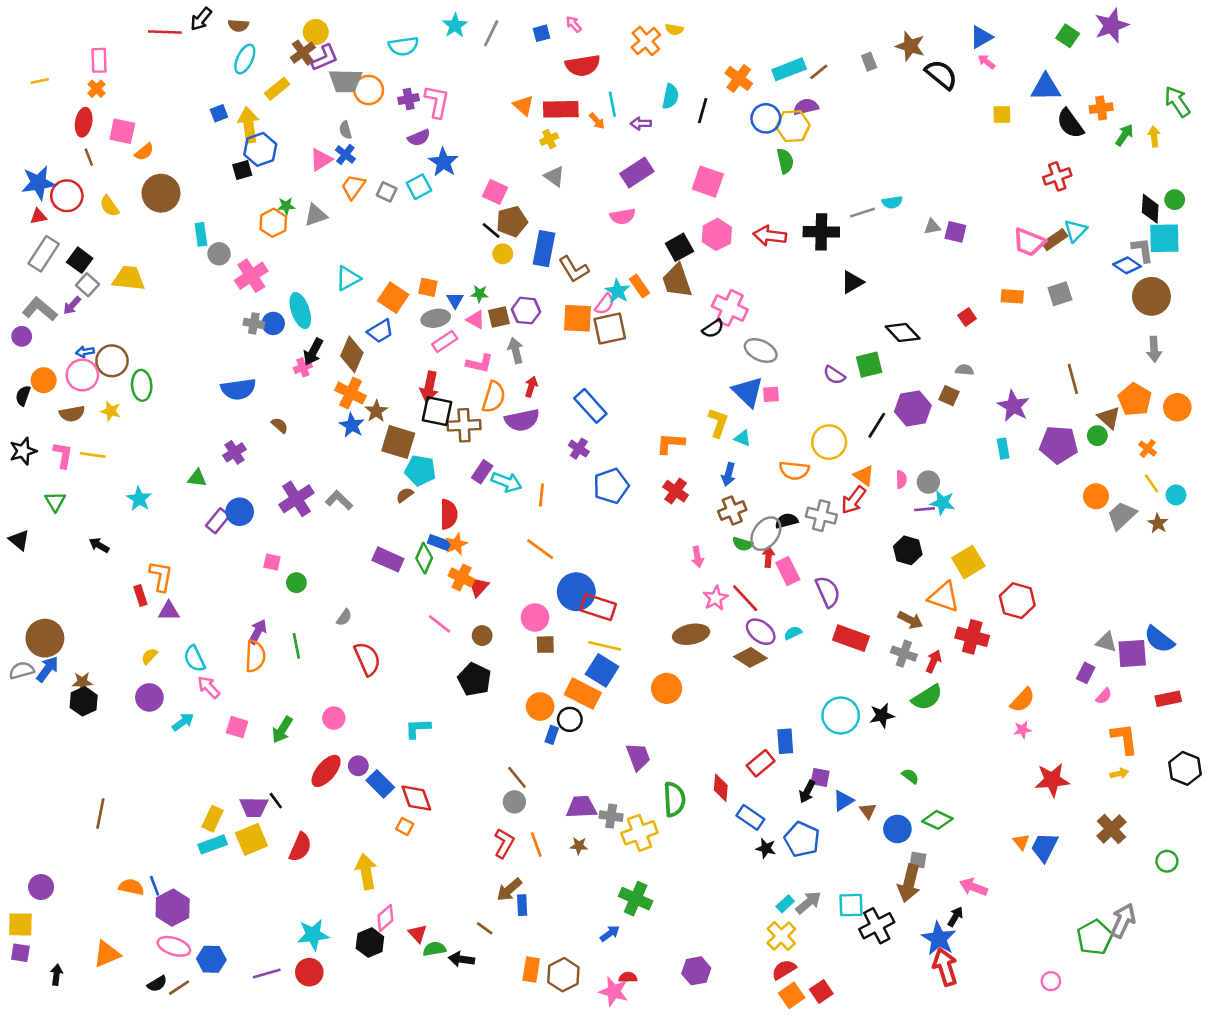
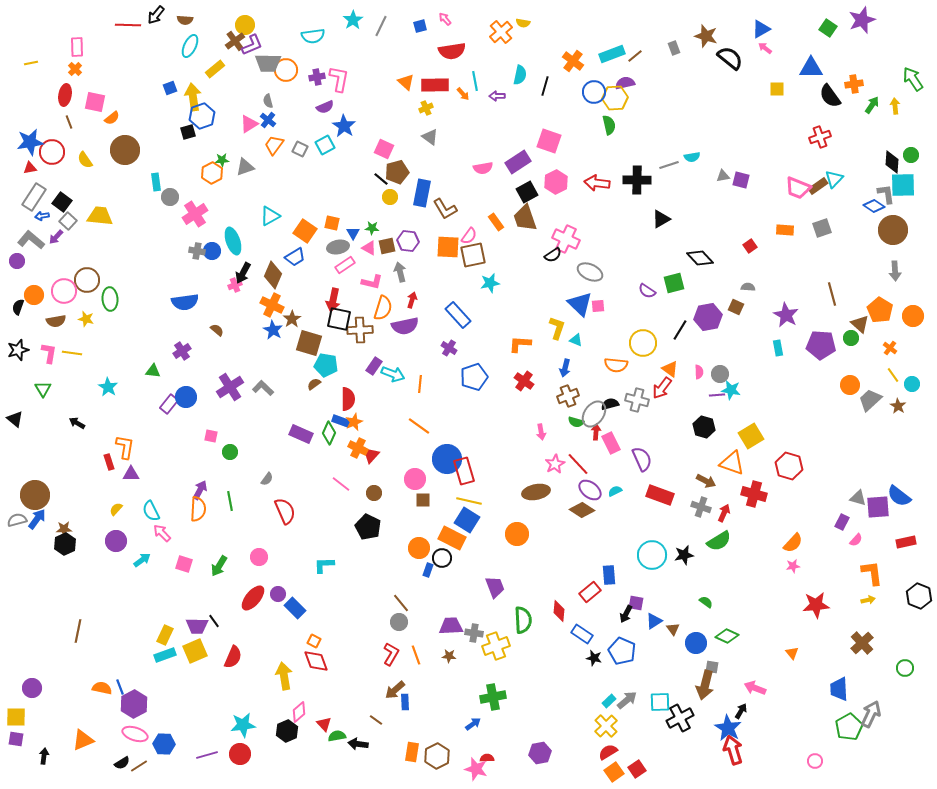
purple rectangle: (637, 173) -> (518, 162), moved
cyan star: (618, 291) -> (490, 283), moved, turned 30
blue arrow: (85, 352) -> (42, 216), moved
red rectangle: (598, 607) -> (464, 471), turned 56
red diamond: (416, 798) -> (316, 661), moved
blue trapezoid: (1044, 847) -> (839, 689), moved, turned -30
green cross: (636, 899) -> (493, 697), turned -35

